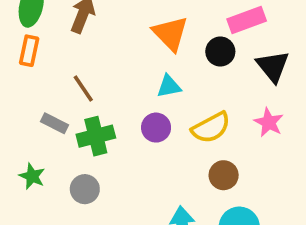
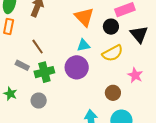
pink star: (269, 122) -> (135, 75), moved
purple circle: (156, 128) -> (77, 67), size x1.5
yellow semicircle: (211, 128) -> (113, 53), moved

